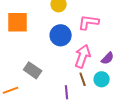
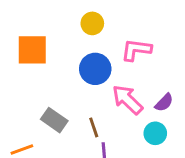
pink arrow: (83, 56) -> (127, 100), turned -65
brown line: (83, 79) -> (94, 127), moved

